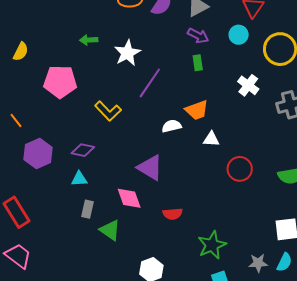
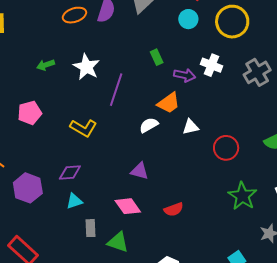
purple arrow: (198, 36) -> (185, 75), moved
pink pentagon: (60, 82) -> (30, 113), size x0.7
purple triangle: (150, 168) -> (140, 171), size x0.7
green star: (212, 245) -> (242, 196), moved

